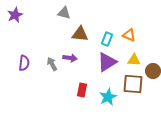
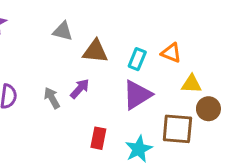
gray triangle: (64, 13) -> (63, 31), moved
purple arrow: (70, 58) -> (80, 89), turned -56
yellow triangle: (134, 60) -> (191, 84), moved

